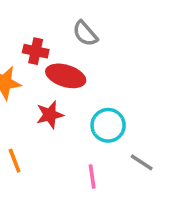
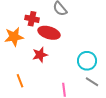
cyan circle: (108, 125) -> (87, 61), moved

